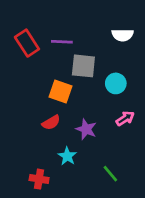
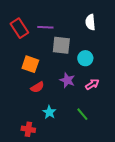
white semicircle: (122, 35) -> (90, 22), turned 84
orange square: (61, 92) -> (30, 64), moved
purple star: (86, 129) -> (67, 80), moved
green line: (110, 174) -> (82, 114), moved

